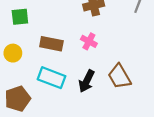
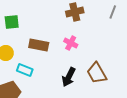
cyan rectangle: (51, 78) -> (25, 70), moved, size x0.7

